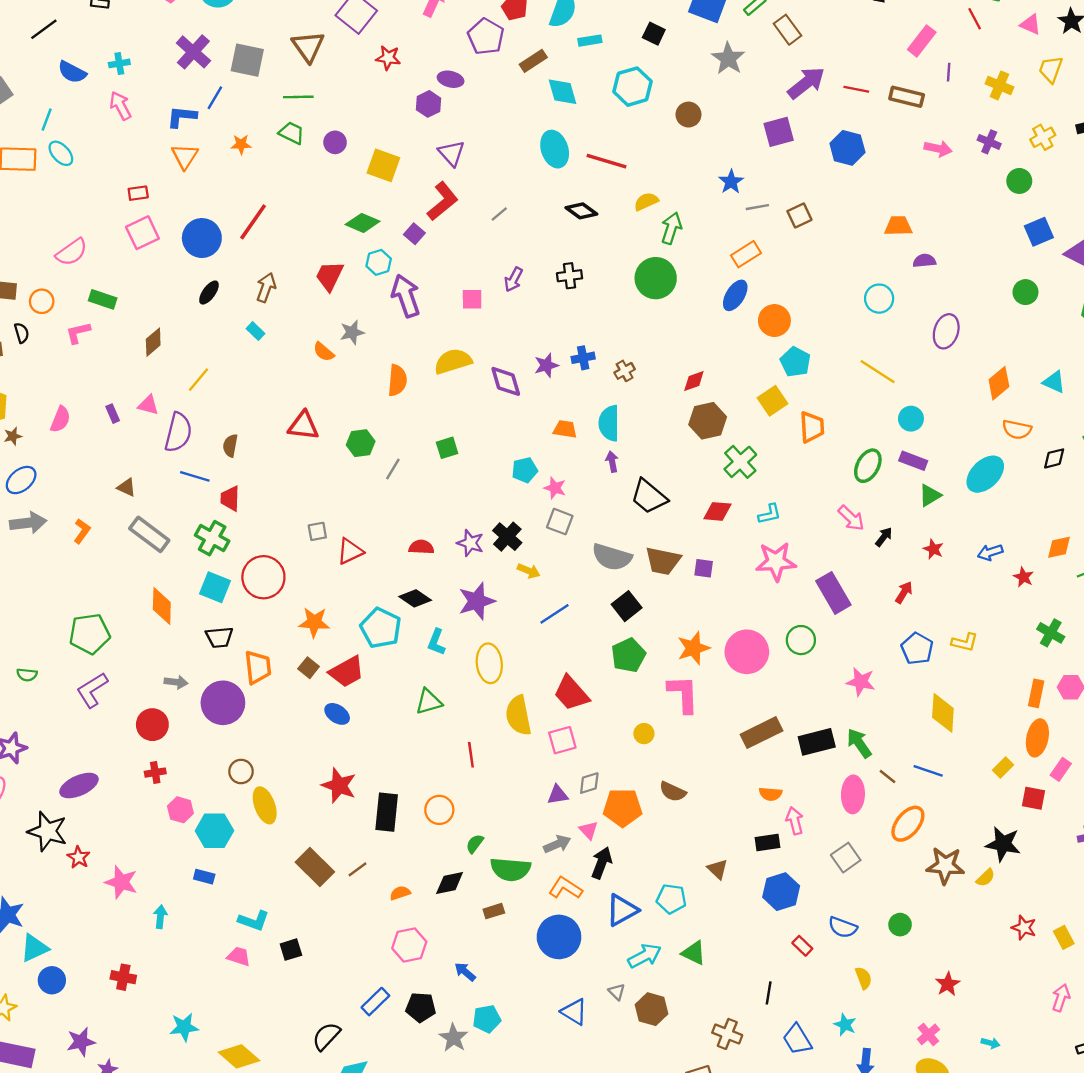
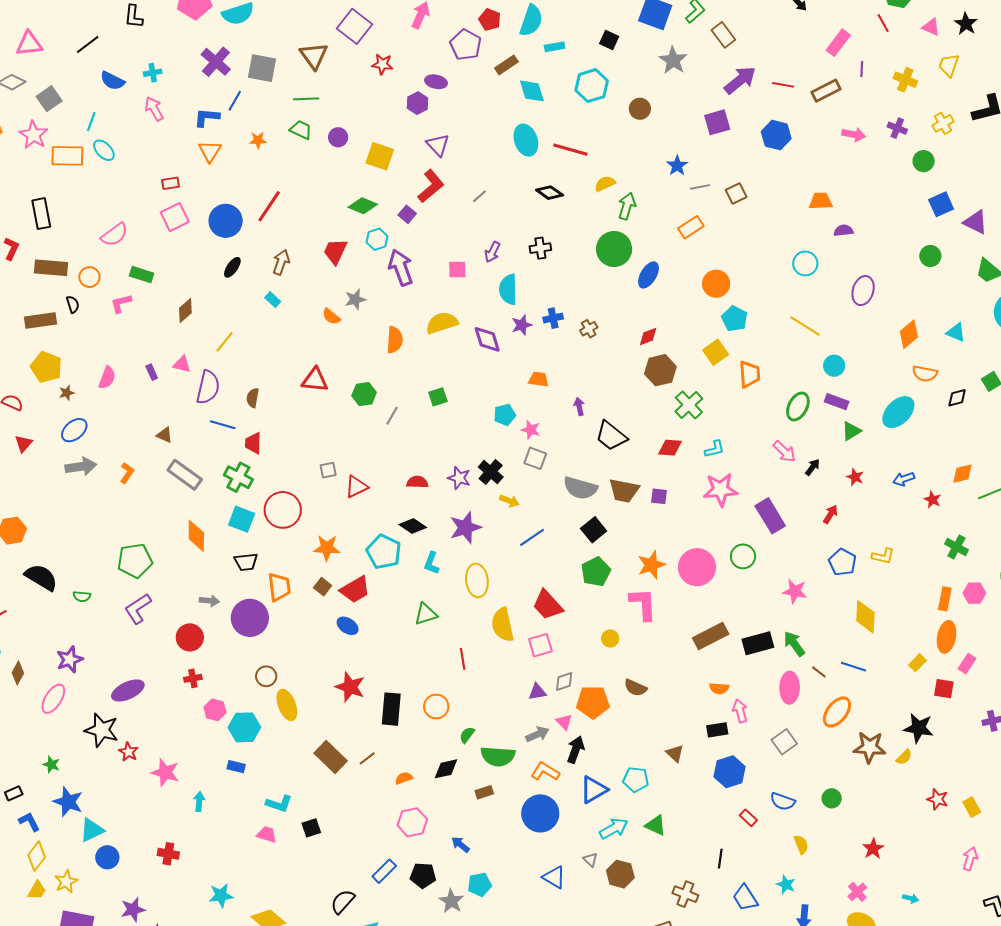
brown rectangle: (907, 97) -> (826, 91), turned -40
blue ellipse: (735, 295) -> (649, 275), moved
cyan semicircle: (609, 423) -> (508, 289), moved

